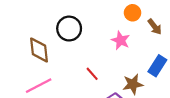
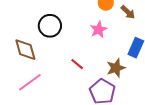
pink star: (121, 40) -> (99, 30), turned 30

